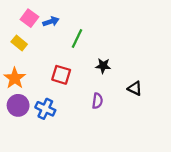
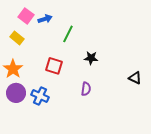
black triangle: (135, 88) -> (135, 78), moved

